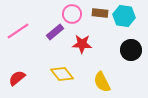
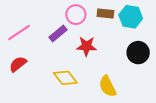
red semicircle: (17, 78) -> (18, 64), moved

